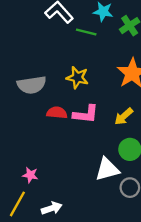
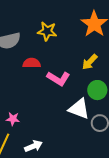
pink L-shape: (86, 114) -> (58, 78), moved, turned 30
white triangle: (107, 169) -> (79, 109), turned 40

